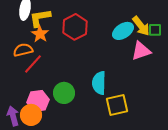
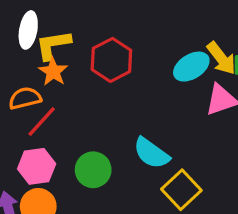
cyan semicircle: (99, 83) -> (151, 153), turned -55
pink hexagon: (38, 101) -> (37, 166), moved
yellow square: (117, 105) -> (181, 190), turned -30

